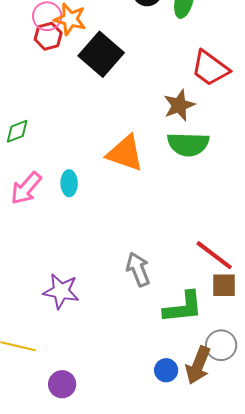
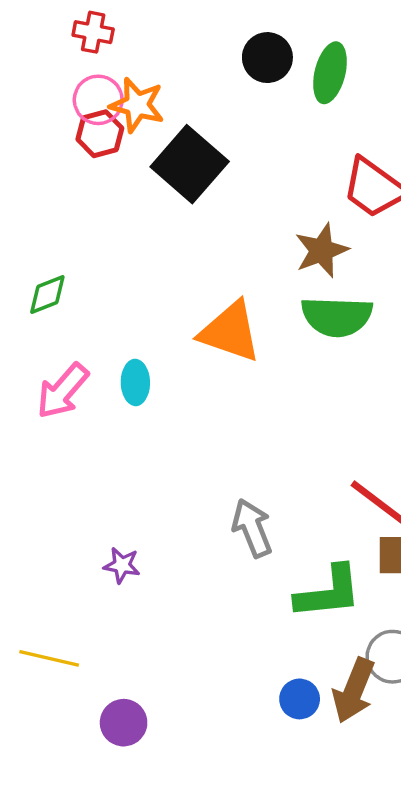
purple star: (61, 291) -> (122, 565), size x0.6

